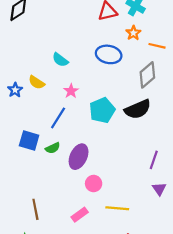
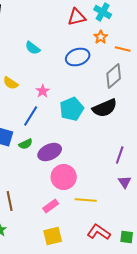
blue ellipse: (109, 54) -> (78, 57), turned -30
cyan semicircle: (60, 60) -> (33, 48), moved
purple ellipse: (79, 157) -> (50, 152), turned 40
pink circle: (94, 184) -> (64, 177), size x1.6

